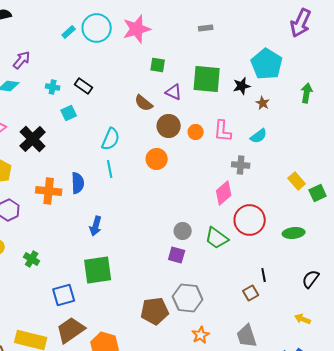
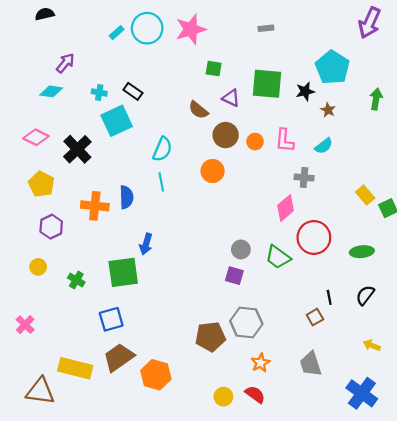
cyan square: (69, 113) -> (117, 121), size x1.8
green square: (98, 270) -> (123, 272), moved
black semicircle: (311, 279) -> (365, 295), moved

